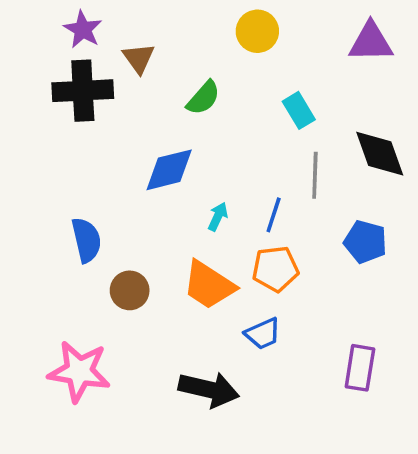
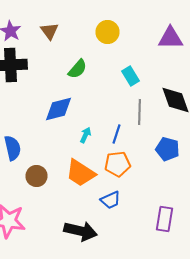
brown triangle: (139, 58) -> (50, 31), moved

